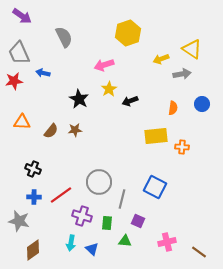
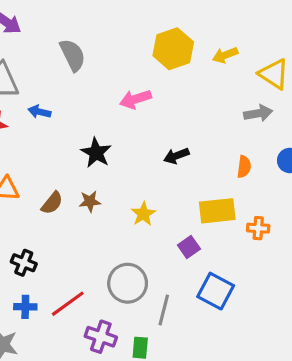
yellow arrow: (161, 59) -> (225, 55), moved
yellow star: (109, 89) -> (143, 214), moved
purple square: (138, 221) -> (189, 247), moved, turned 32

